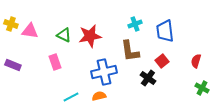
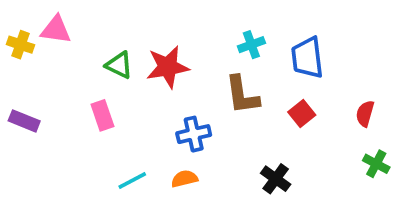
pink triangle: (30, 31) -> (56, 30), moved
blue cross: (104, 72) -> (194, 134), size x0.7
black cross: (148, 78) -> (276, 179), moved

